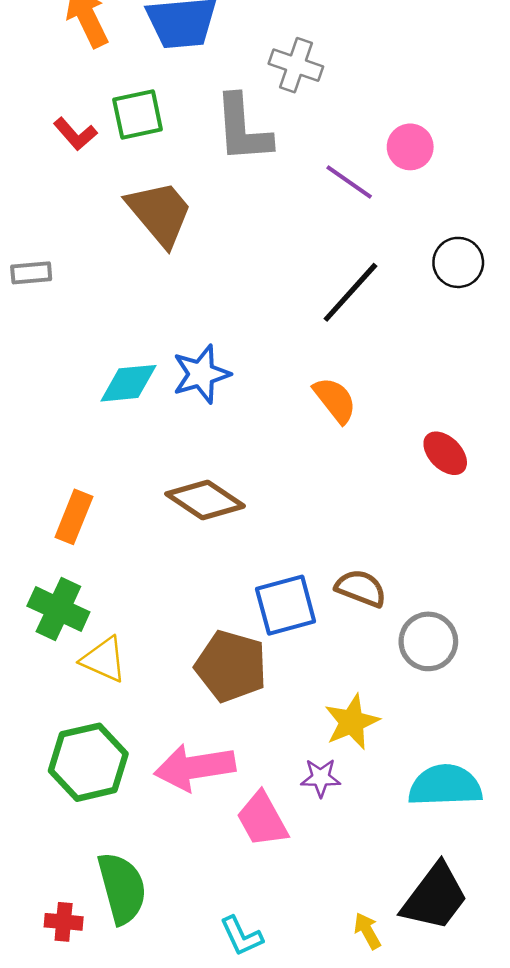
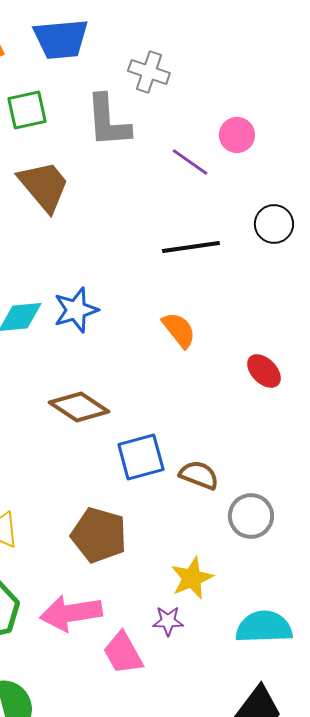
black line: (350, 292) -> (191, 247), turned 40
blue square: (286, 605) -> (141, 457), moved

